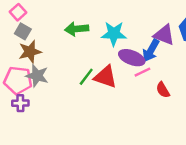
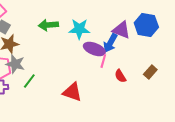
pink line: (142, 72) -> (103, 61), turned -48
green line: (86, 77) -> (29, 81), moved
red triangle: (105, 77) -> (72, 92), moved

